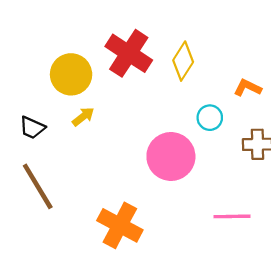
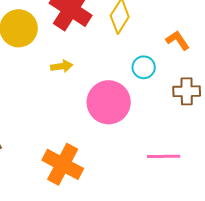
orange L-shape: (248, 88) -> (178, 40), turned 30
yellow arrow: (83, 117) -> (62, 66), moved, turned 30

